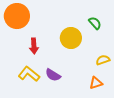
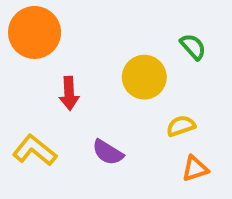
yellow semicircle: (103, 60) -> (181, 126), moved
yellow L-shape: (29, 74) -> (35, 150), moved

